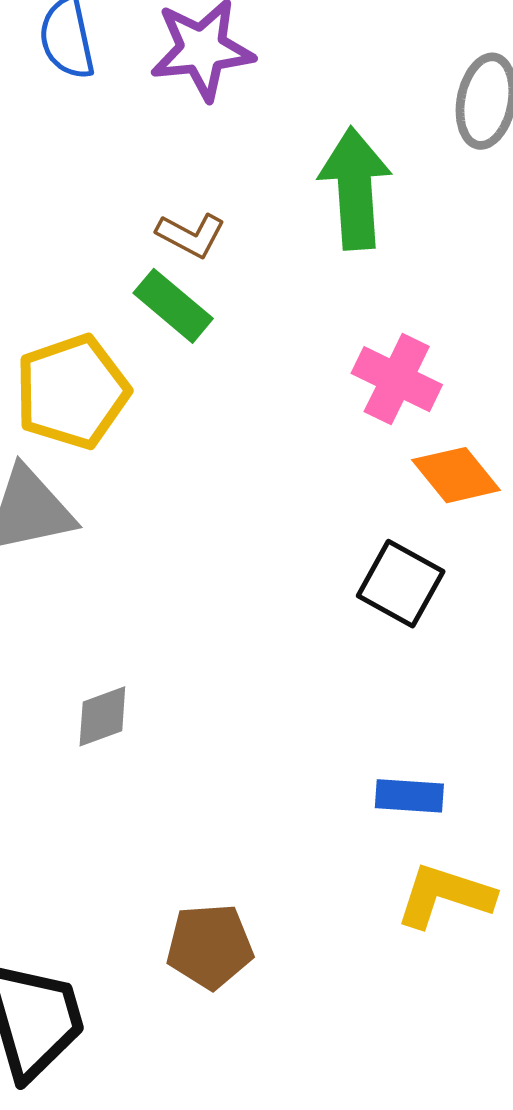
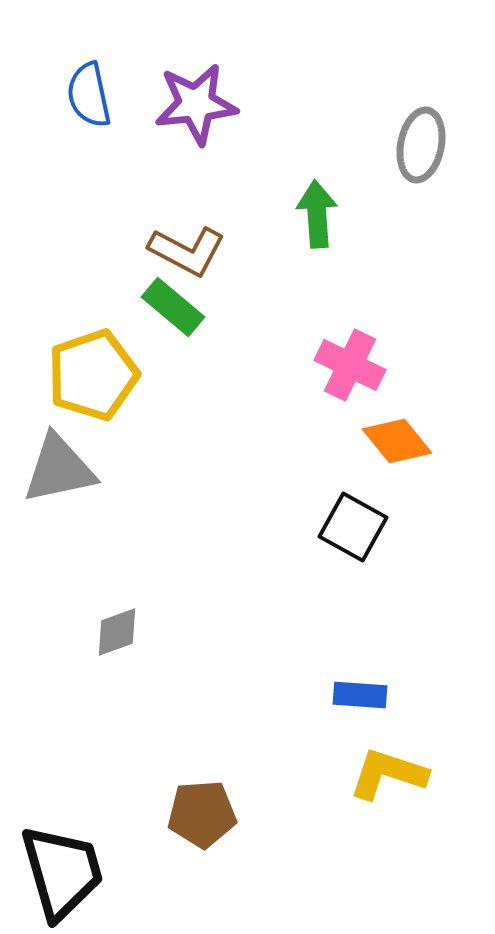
green arrow: (355, 188) -> (317, 214), size x0.7
brown L-shape: (191, 235) -> (187, 251), size x1.4

